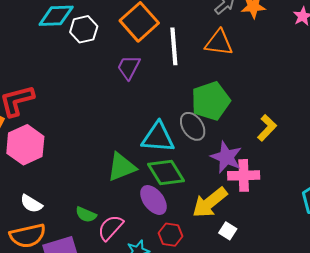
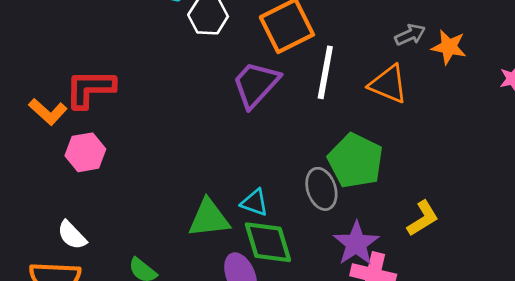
purple trapezoid: (129, 67) -> (256, 84), size x1.4
green pentagon: (211, 101) -> (355, 161), turned 30
cyan triangle: (158, 137) -> (255, 203), moved, size x0.6
pink hexagon: (25, 145) -> (85, 152), size x0.7

